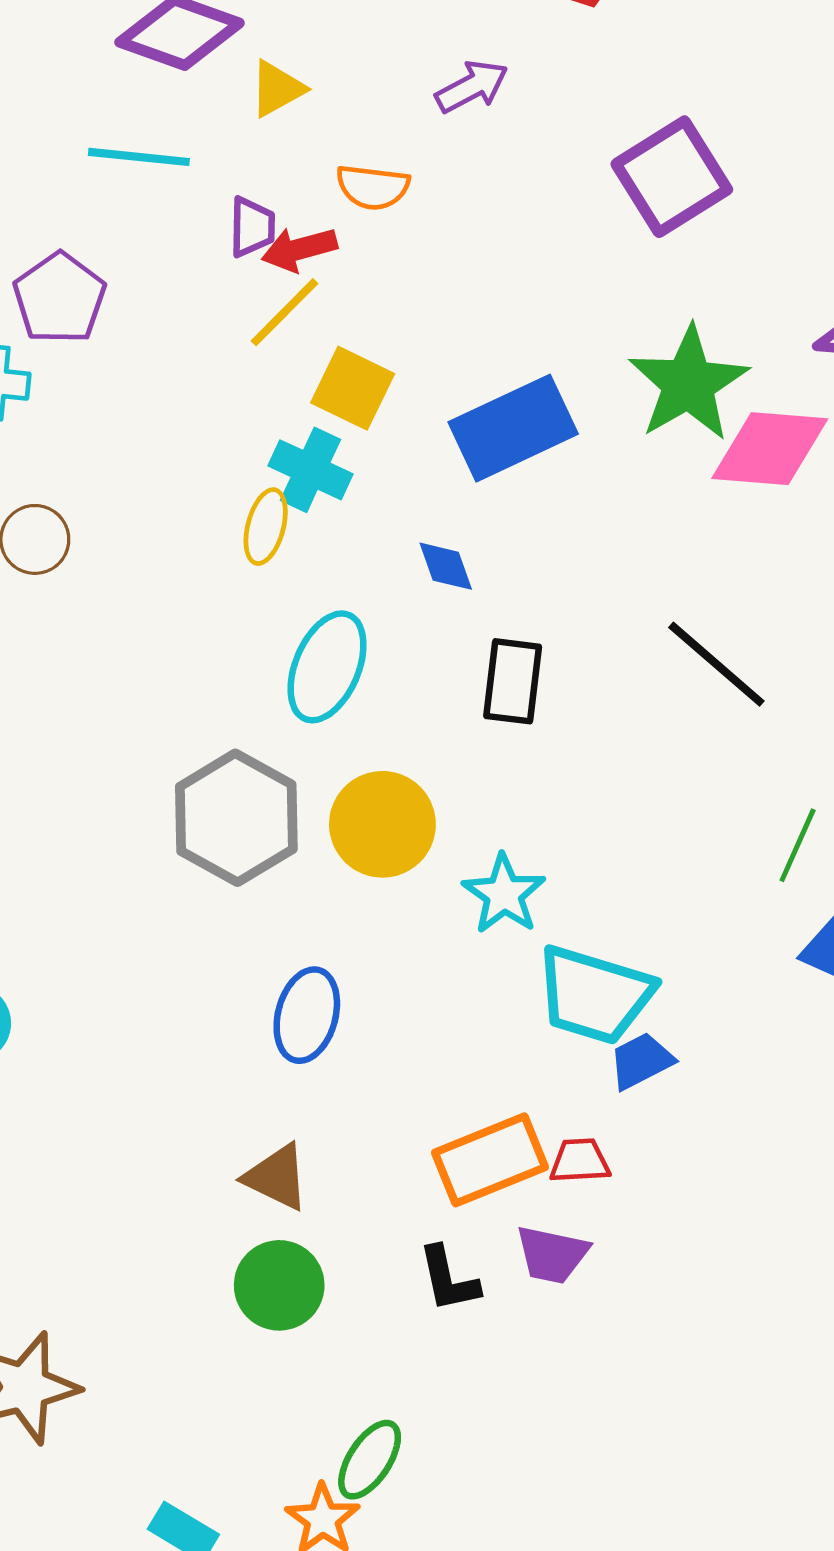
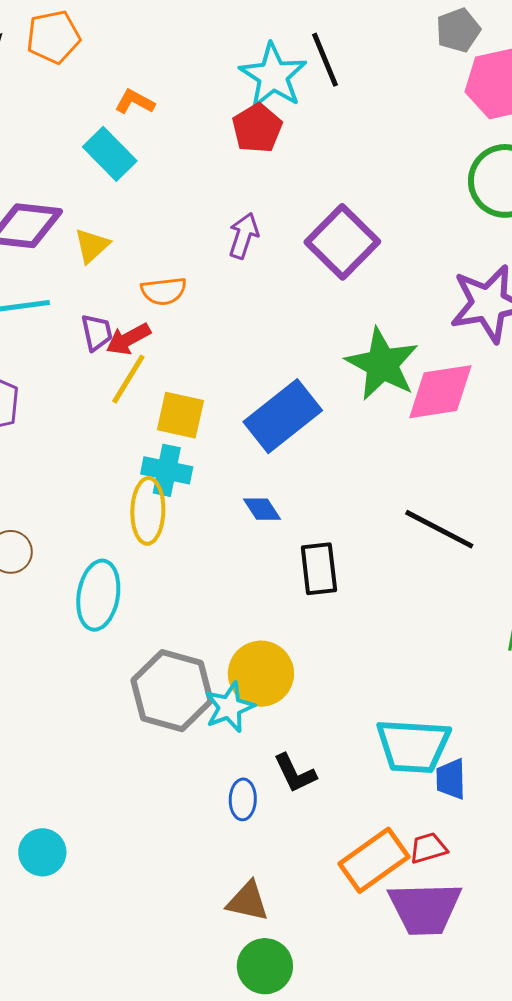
purple arrow: (472, 87) -> (244, 236), moved, turned -30
yellow ellipse: (266, 527) -> (148, 511), size x1.4
cyan ellipse: (327, 667) -> (98, 595), moved
cyan star: (504, 894) -> (229, 707), moved, turned 30
blue ellipse: (307, 1015) -> (243, 799), size x0.7
blue trapezoid: (641, 1061) -> (451, 779), turned -51
purple trapezoid: (552, 1255) -> (425, 908), size x1.6
black L-shape: (448, 1279) -> (295, 773), moved

